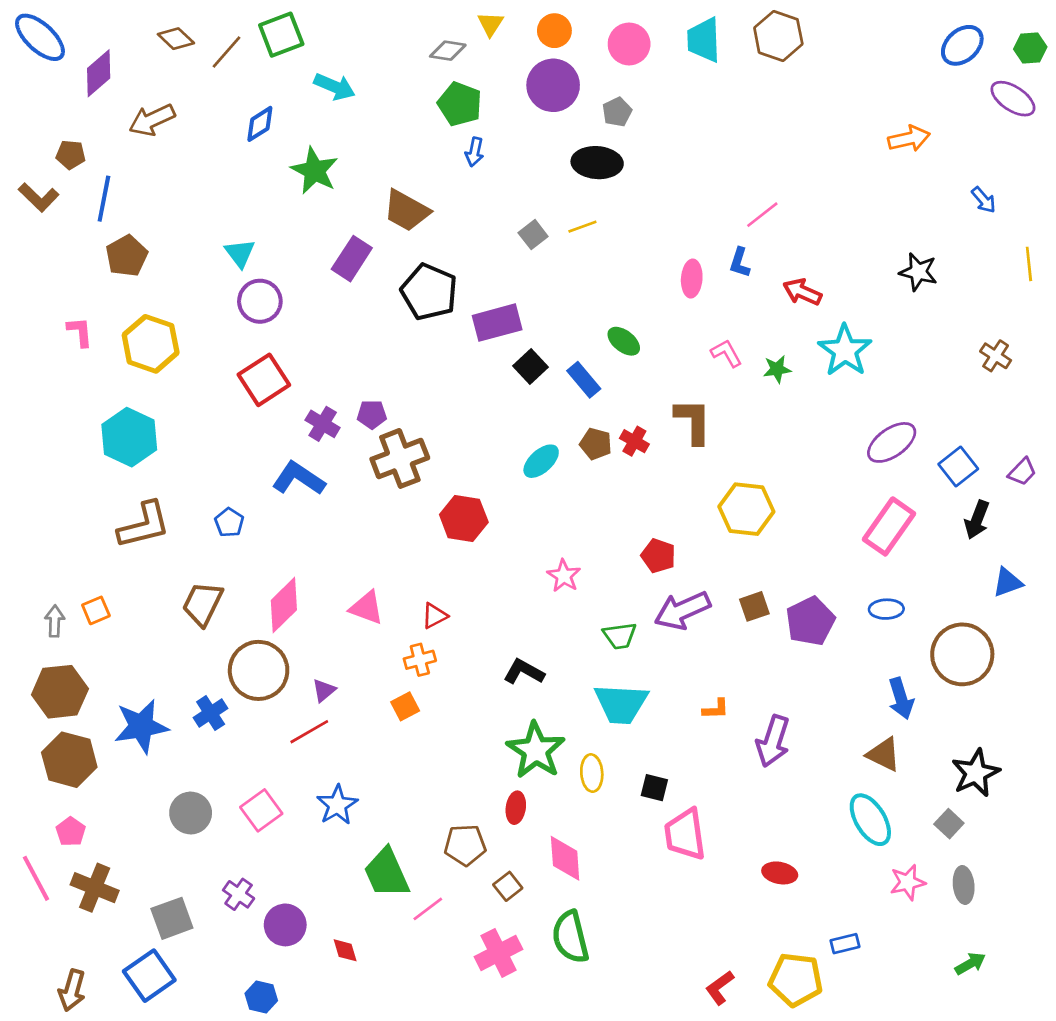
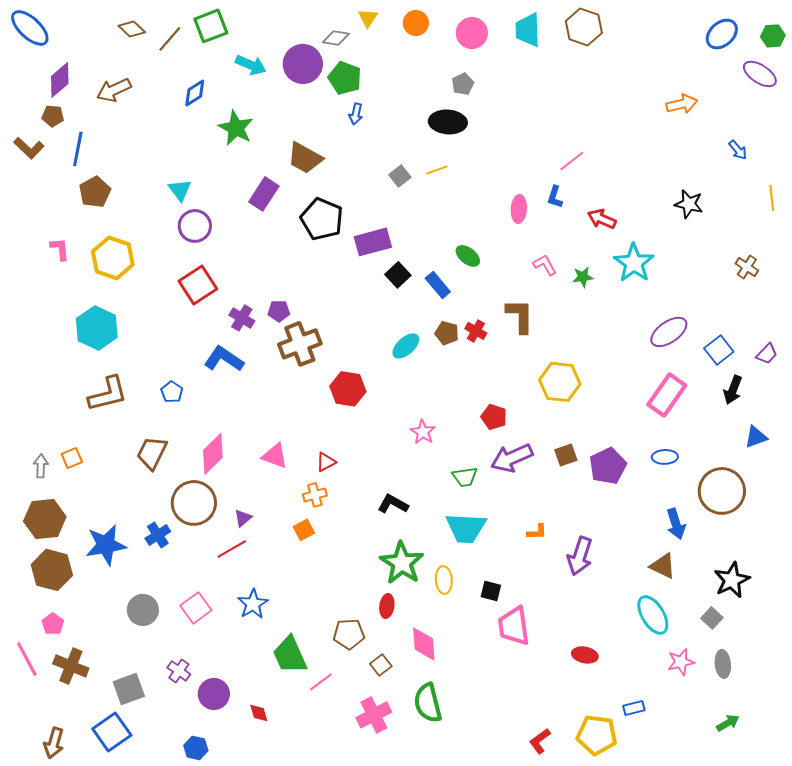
purple diamond: (99, 73) -> (60, 80), moved
purple circle: (553, 85) -> (303, 64), moved

